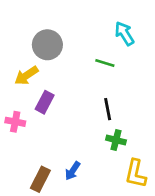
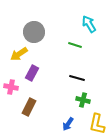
black line: (108, 109) -> (77, 78), turned -63
blue arrow: (73, 171) -> (68, 124), moved
brown rectangle: (40, 179) -> (29, 107), moved

